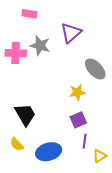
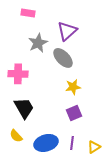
gray star: (40, 46) -> (38, 43), turned 30
pink cross: (16, 53) -> (18, 74), moved
gray ellipse: (95, 69) -> (63, 58), moved
purple line: (85, 141) -> (72, 143), moved

